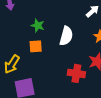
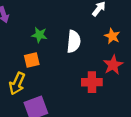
orange square: (36, 46) -> (32, 60), moved

